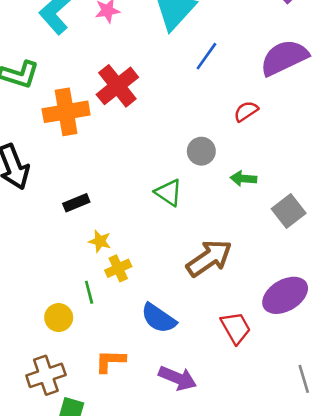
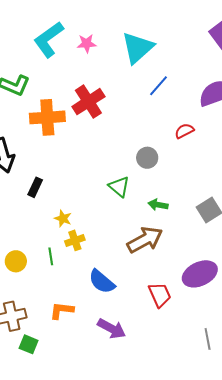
green arrow: (243, 179) -> (158, 205), moved
black rectangle: (76, 203) -> (35, 187), moved, turned -48
yellow circle: (59, 318) -> (16, 261), moved

